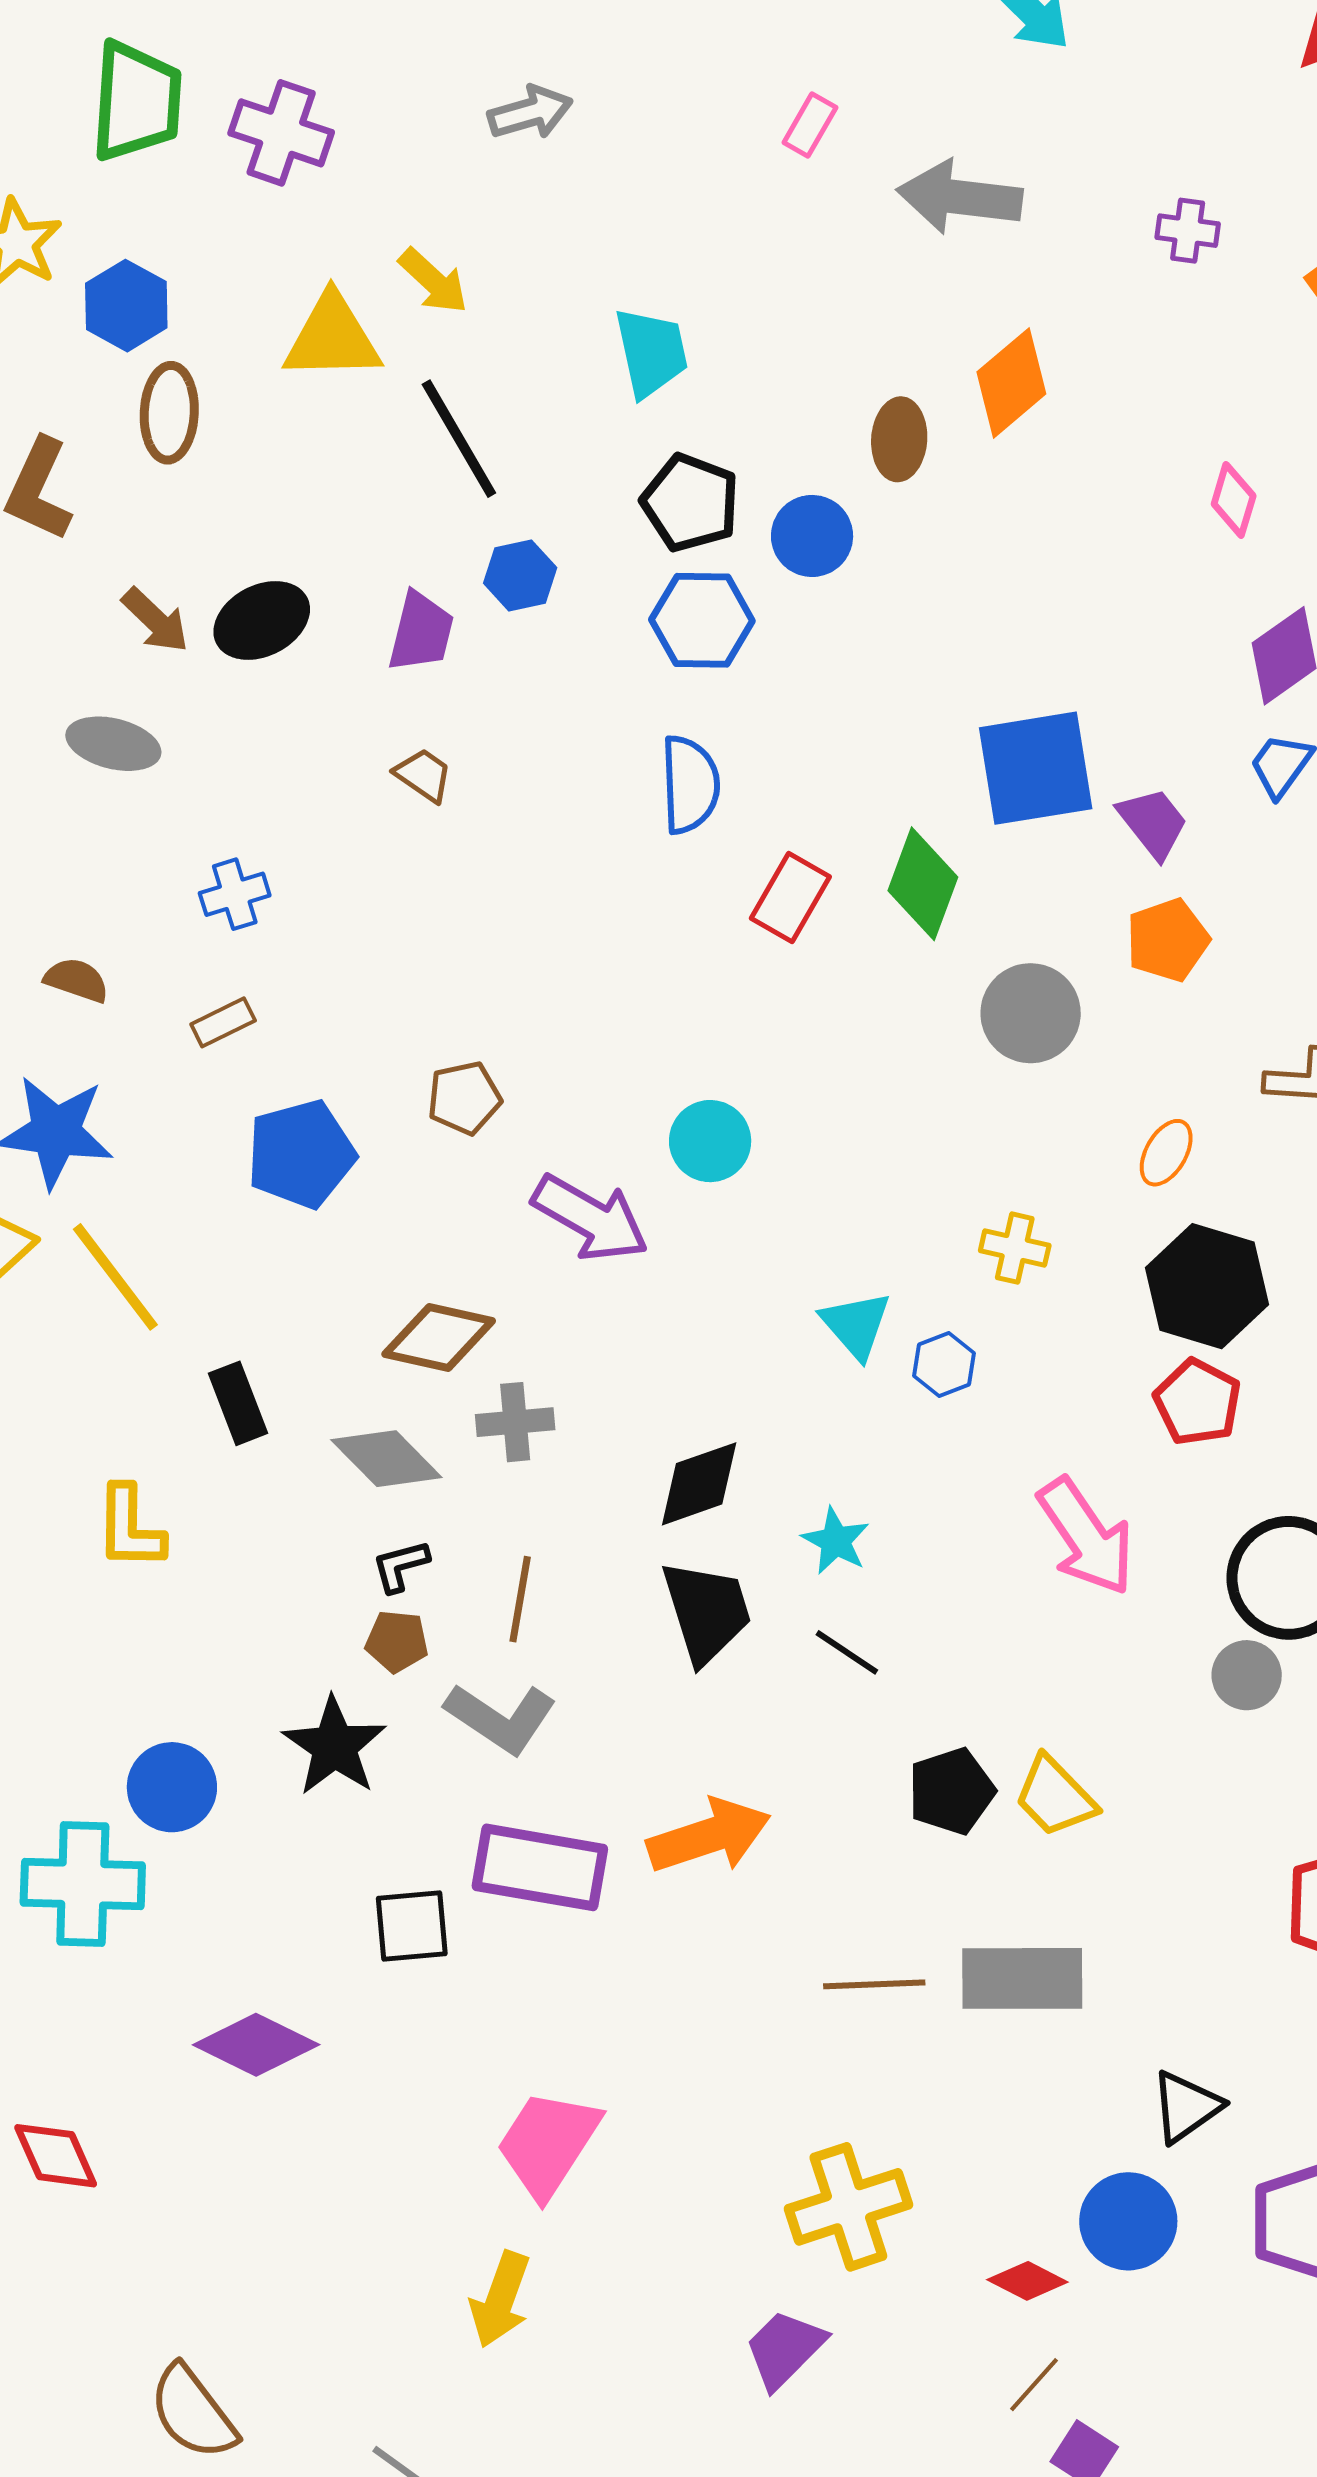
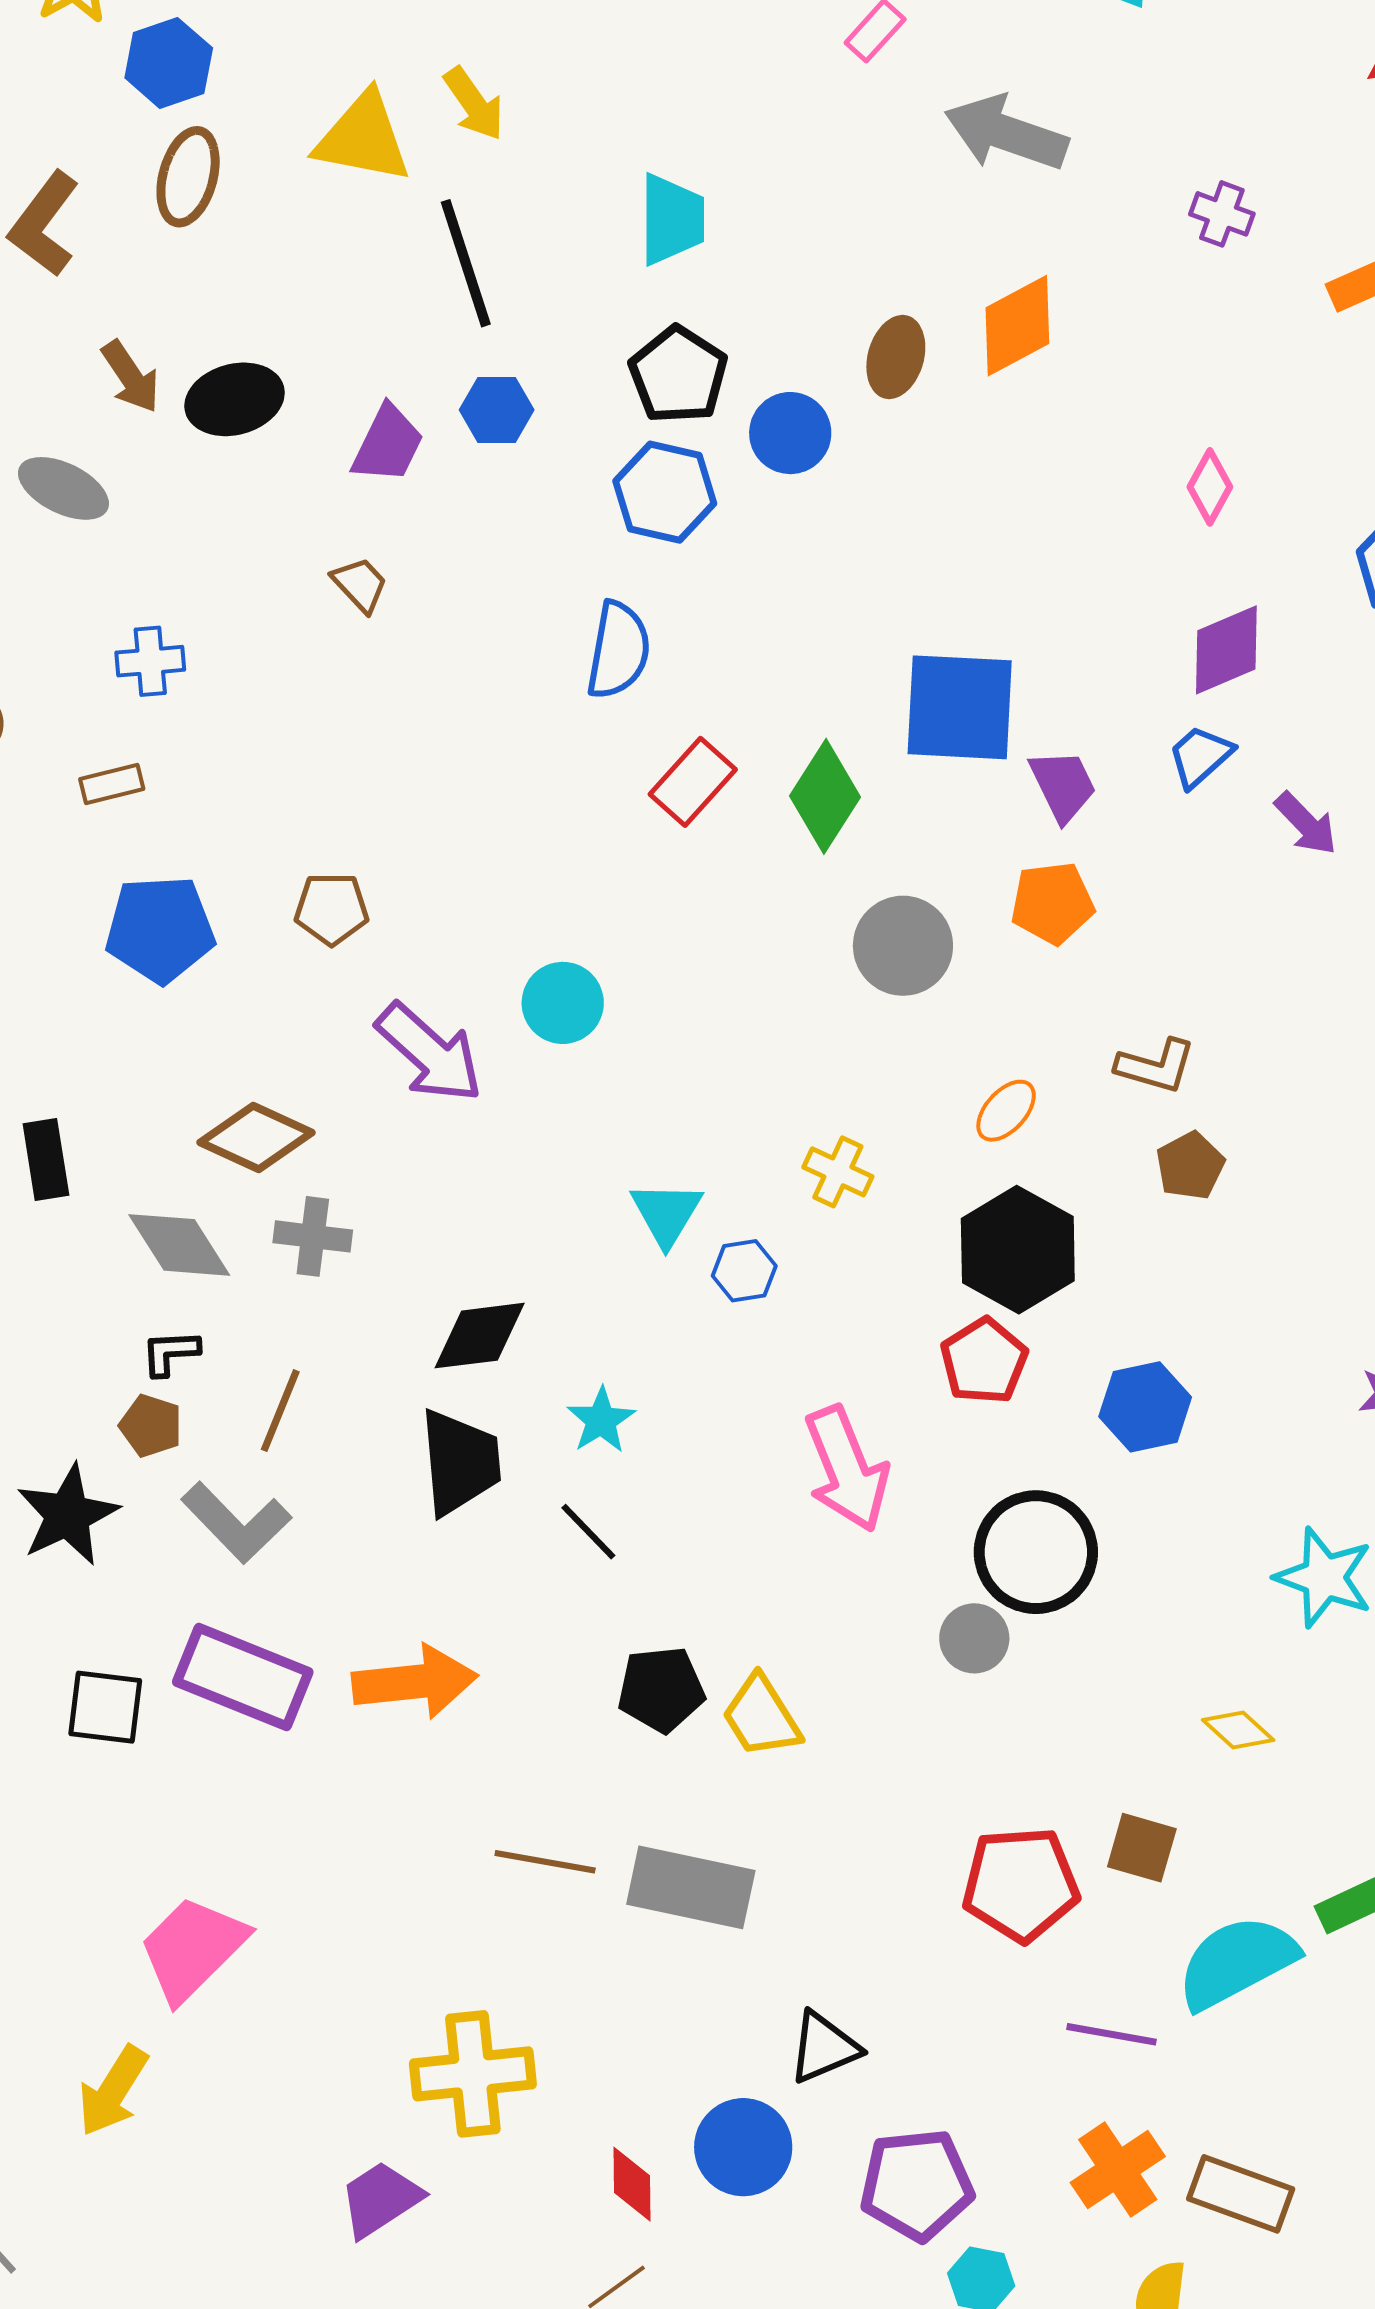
red diamond: (1027, 2281) -> (632, 2184), turned 50

